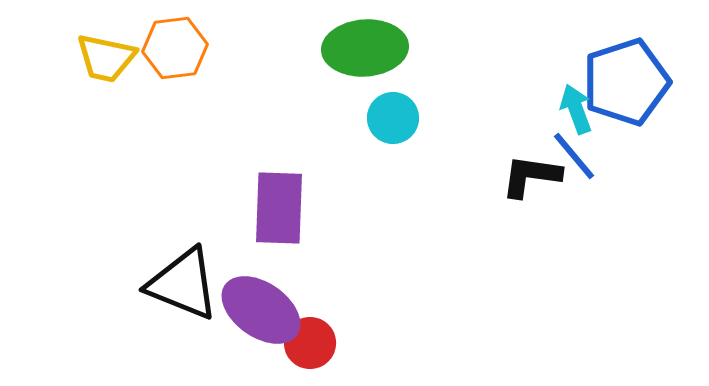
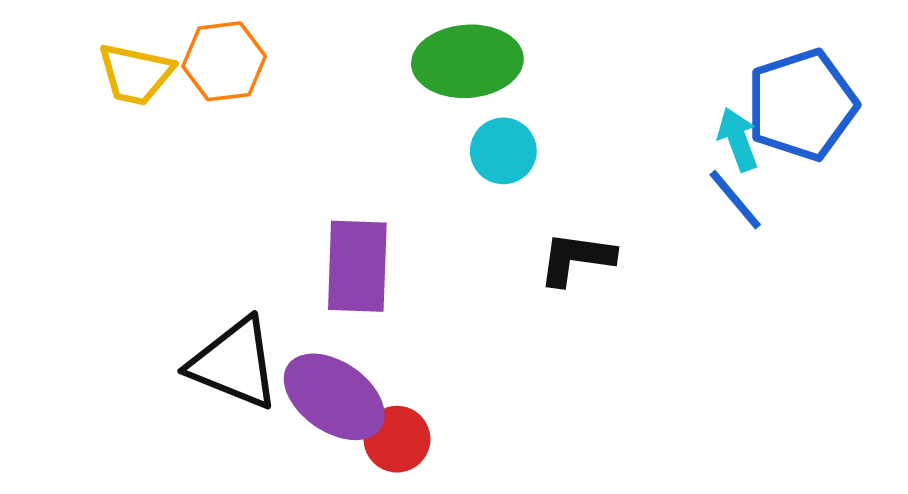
black L-shape: (531, 176) -> (576, 259), moved

